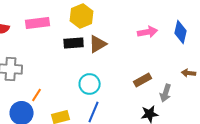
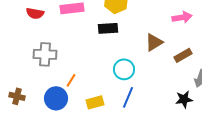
brown triangle: (98, 44) -> (154, 42), moved
brown rectangle: (143, 80) -> (183, 55), moved

